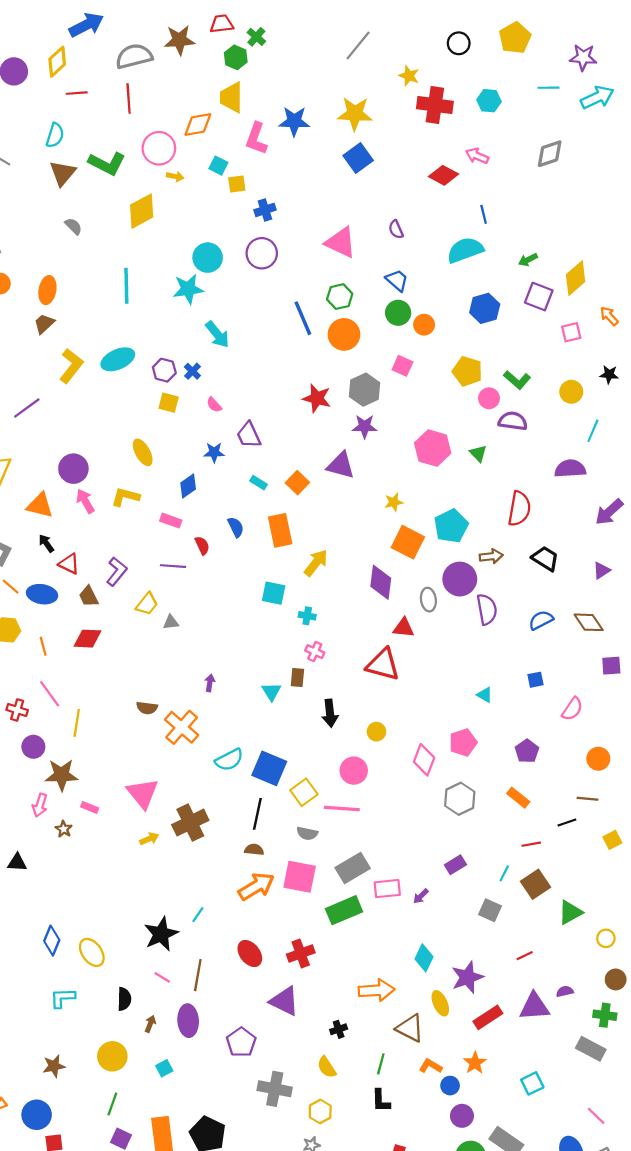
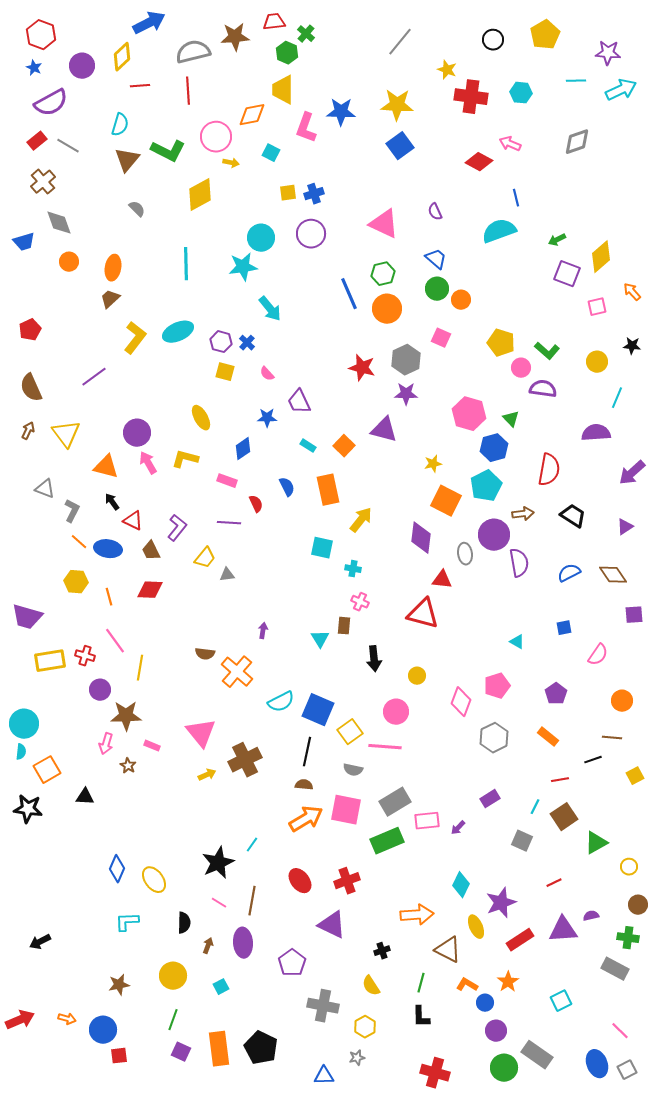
yellow square: (237, 184) -> (288, 193), moved
blue hexagon: (485, 308) -> (494, 448), moved

